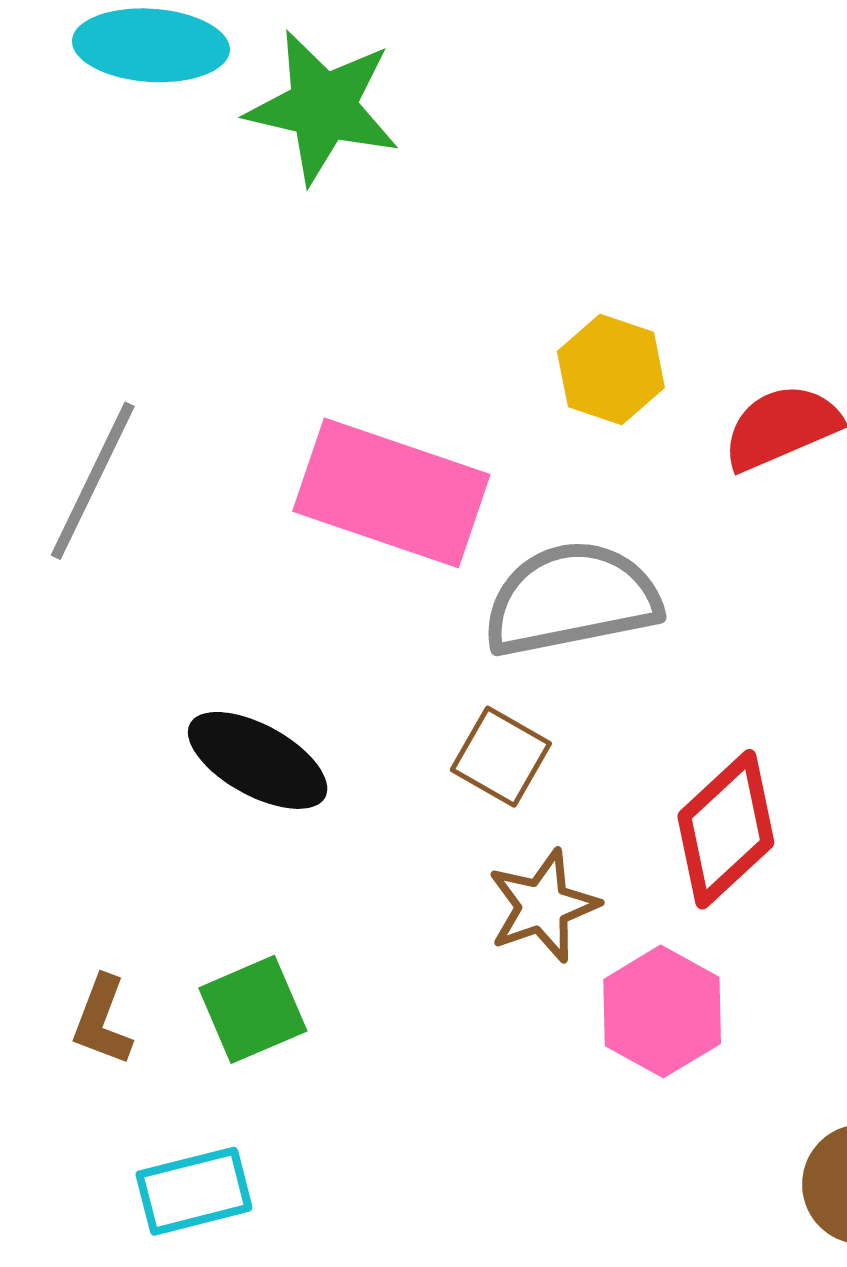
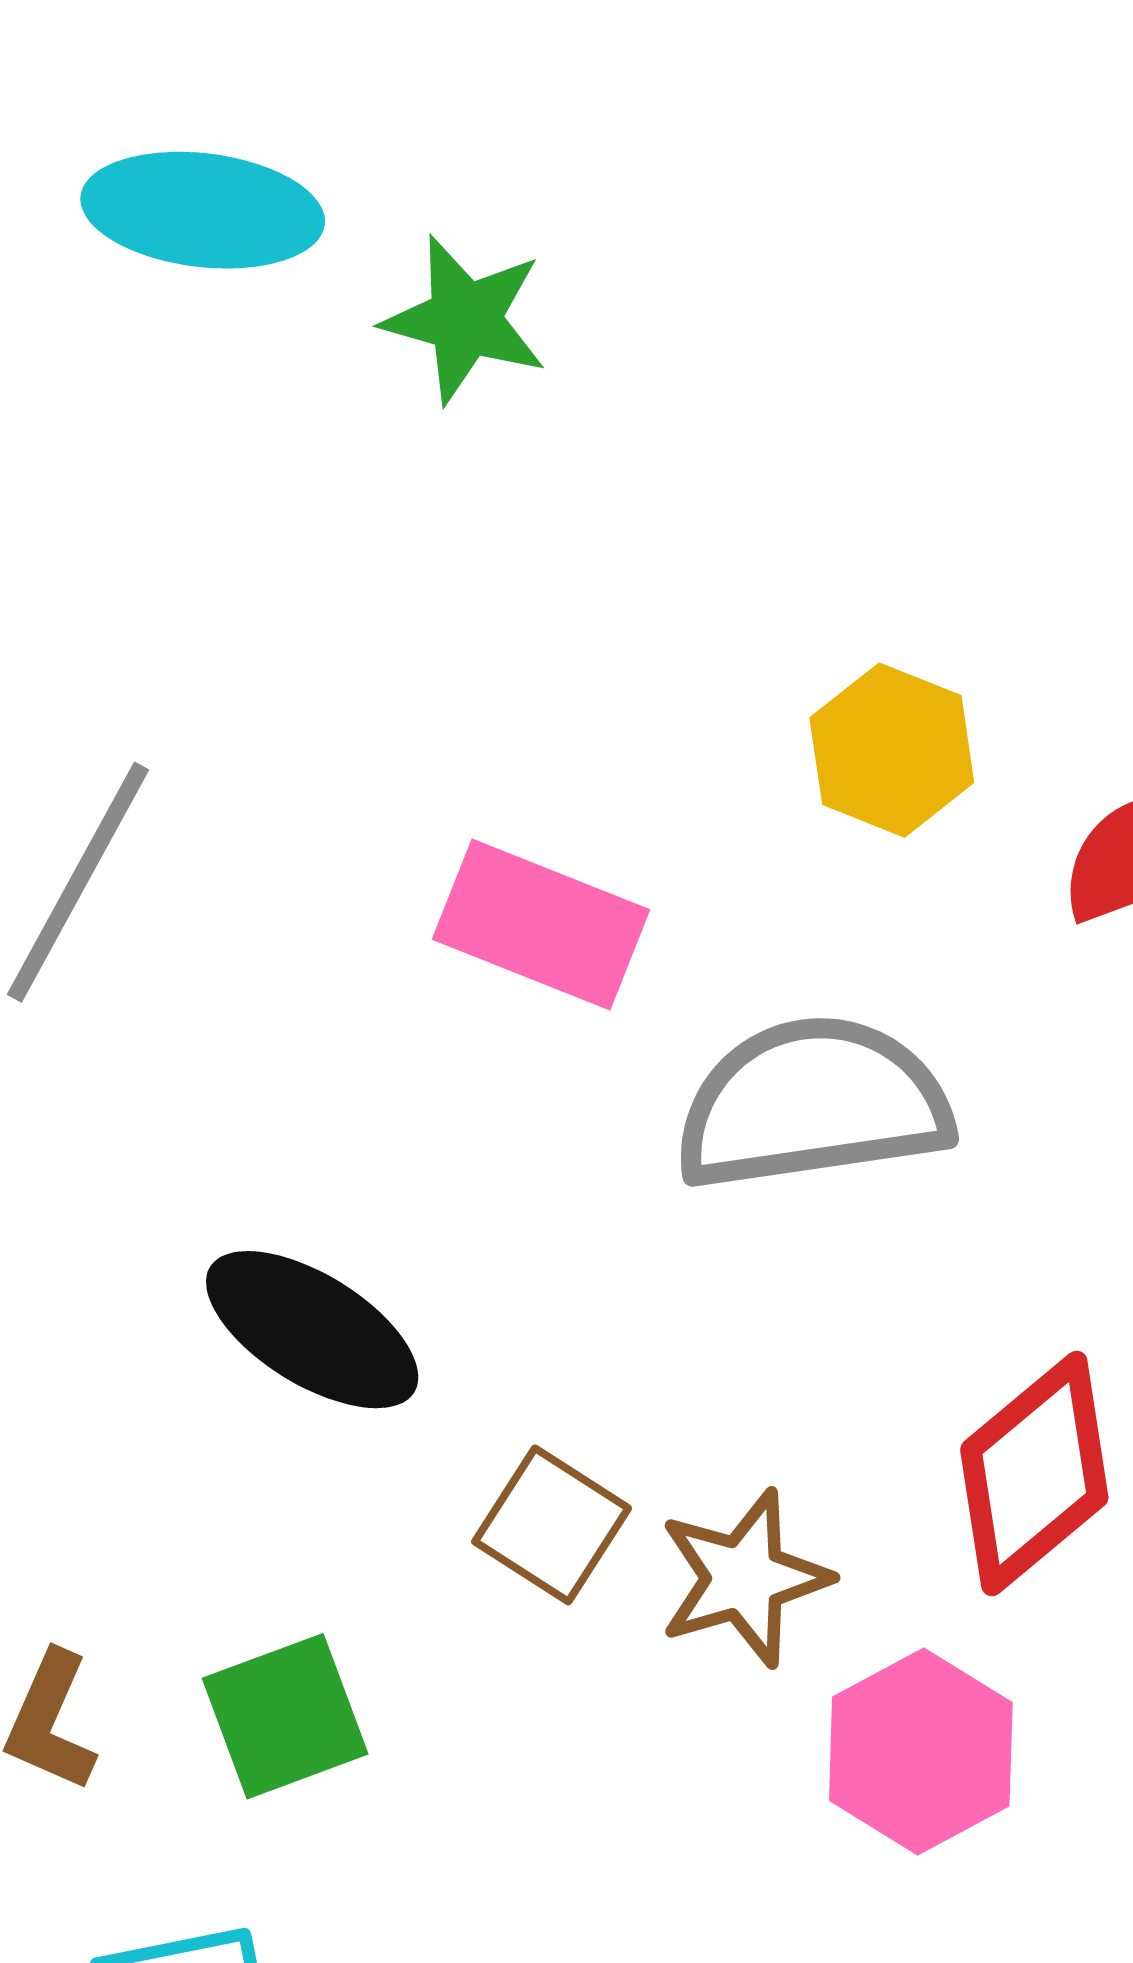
green star: (323, 107) -> (465, 319), size x0.7
pink rectangle: (391, 493) -> (541, 925), size x0.7
brown square: (501, 757) -> (552, 1525), moved

